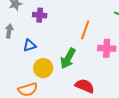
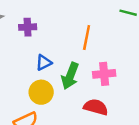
blue triangle: (30, 45) -> (44, 63), moved
pink cross: (107, 48) -> (104, 74), moved

